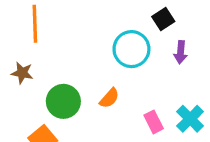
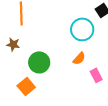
orange semicircle: (109, 98) -> (79, 58), moved

